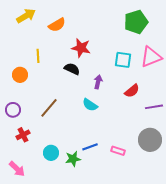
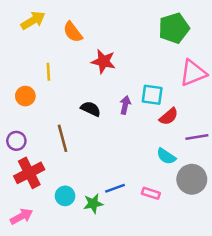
orange semicircle: (57, 25) -> (73, 32), turned 84
cyan square: (123, 60) -> (152, 95), moved
black semicircle: (72, 69) -> (91, 109), moved
cyan semicircle: (90, 105) -> (166, 156), moved
brown line: (49, 108) -> (62, 138), turned -55
red cross: (23, 135) -> (29, 173), size x1.6
pink arrow: (17, 169) -> (21, 216), turned -72

